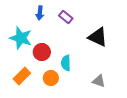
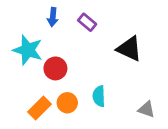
cyan semicircle: (66, 63) -> (99, 96), moved
orange rectangle: (22, 76) -> (40, 108), moved
gray triangle: (99, 81) -> (146, 109), moved

